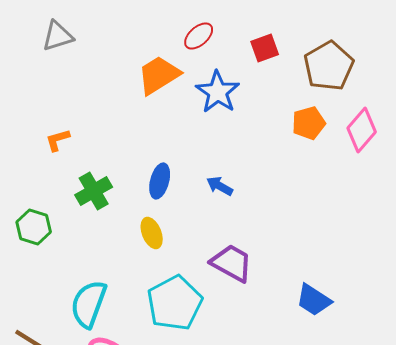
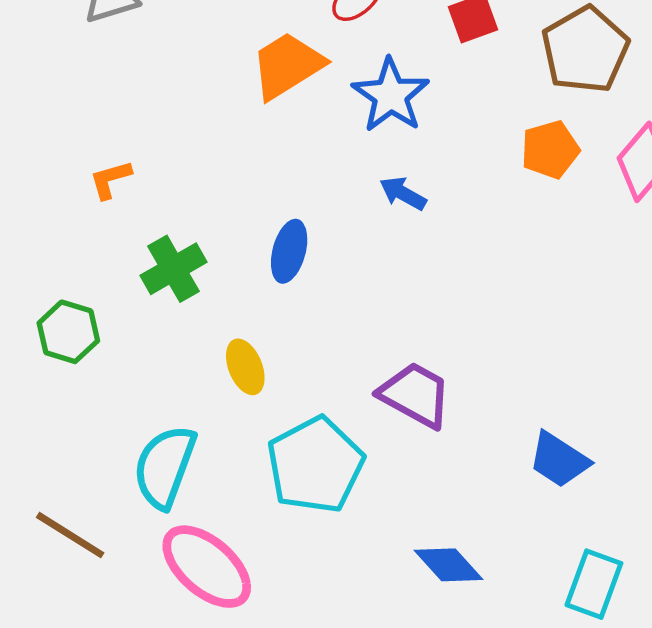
blue arrow: (220, 186) -> (403, 193), moved
yellow ellipse: (152, 233) -> (245, 367), moved

